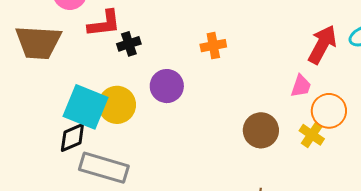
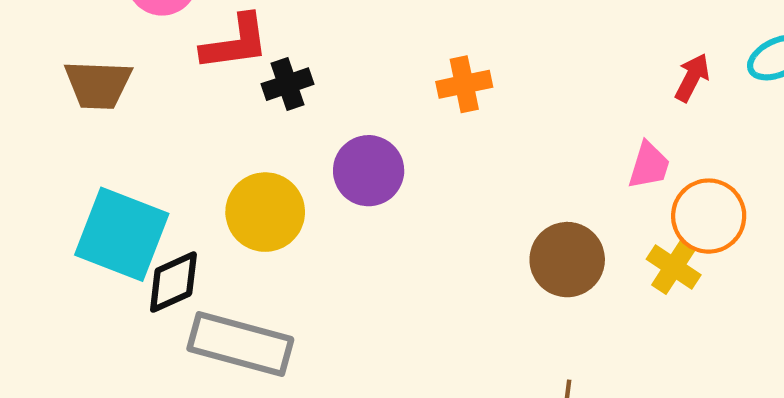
brown trapezoid: (38, 42) -> (98, 85), size x0.7
red arrow: (322, 44) -> (692, 78), size x0.6
cyan square: (85, 107) -> (122, 234), moved

